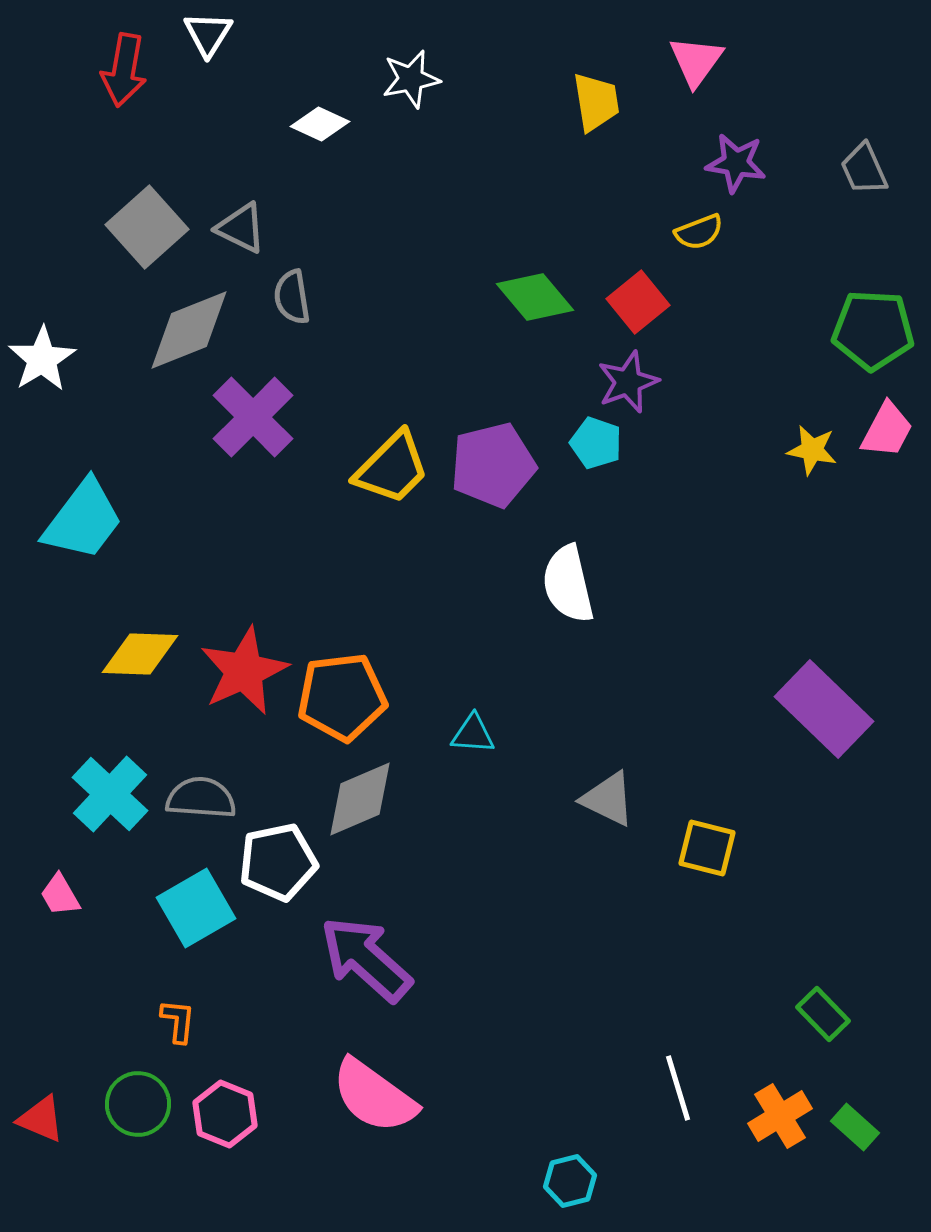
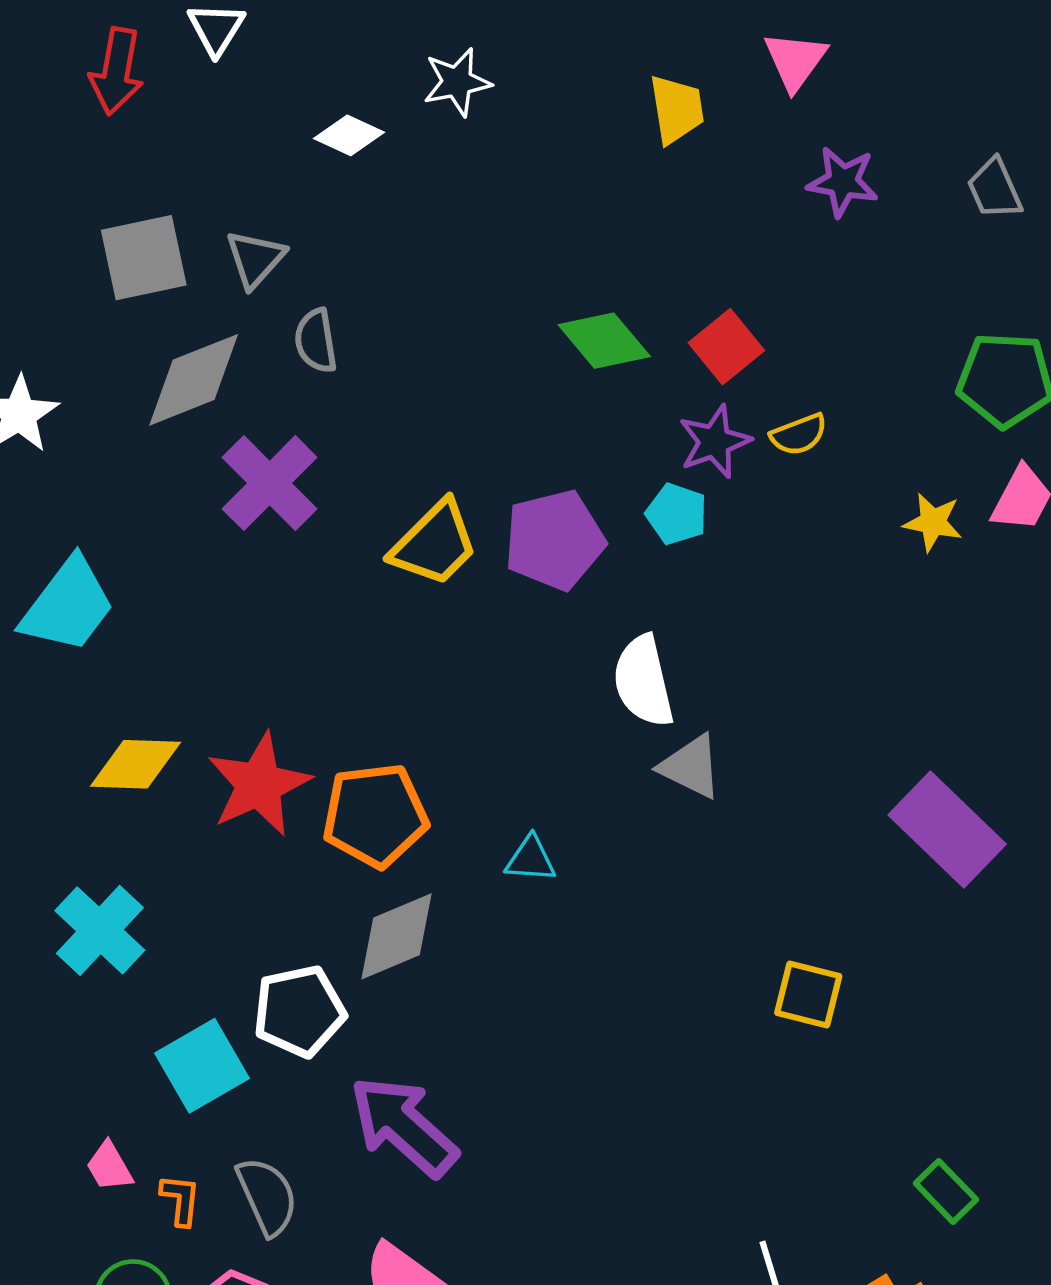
gray square: (147, 227) -> (144, 258), turned 30
gray triangle: (241, 228) -> (255, 259), turned 46
yellow semicircle: (699, 232) -> (799, 434), moved
gray semicircle: (201, 798) -> (267, 1196), moved, turned 62
gray triangle: (608, 799) -> (691, 767), moved
pink trapezoid: (60, 895) -> (109, 1167), moved

